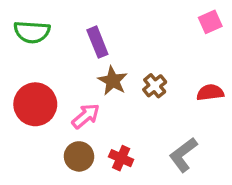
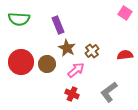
pink square: (210, 22) -> (125, 13), turned -32
pink arrow: (86, 116) -> (76, 70), moved
brown circle: (79, 156) -> (47, 64), moved

